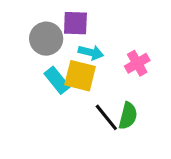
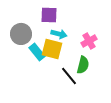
gray circle: (46, 39) -> (21, 34), moved
green semicircle: (128, 116) -> (83, 65), moved

